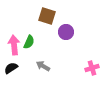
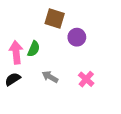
pink cross: (92, 68) -> (86, 79), moved, turned -32

